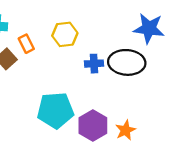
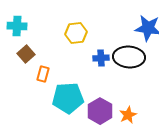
orange rectangle: (26, 44) -> (43, 74), moved, turned 42

